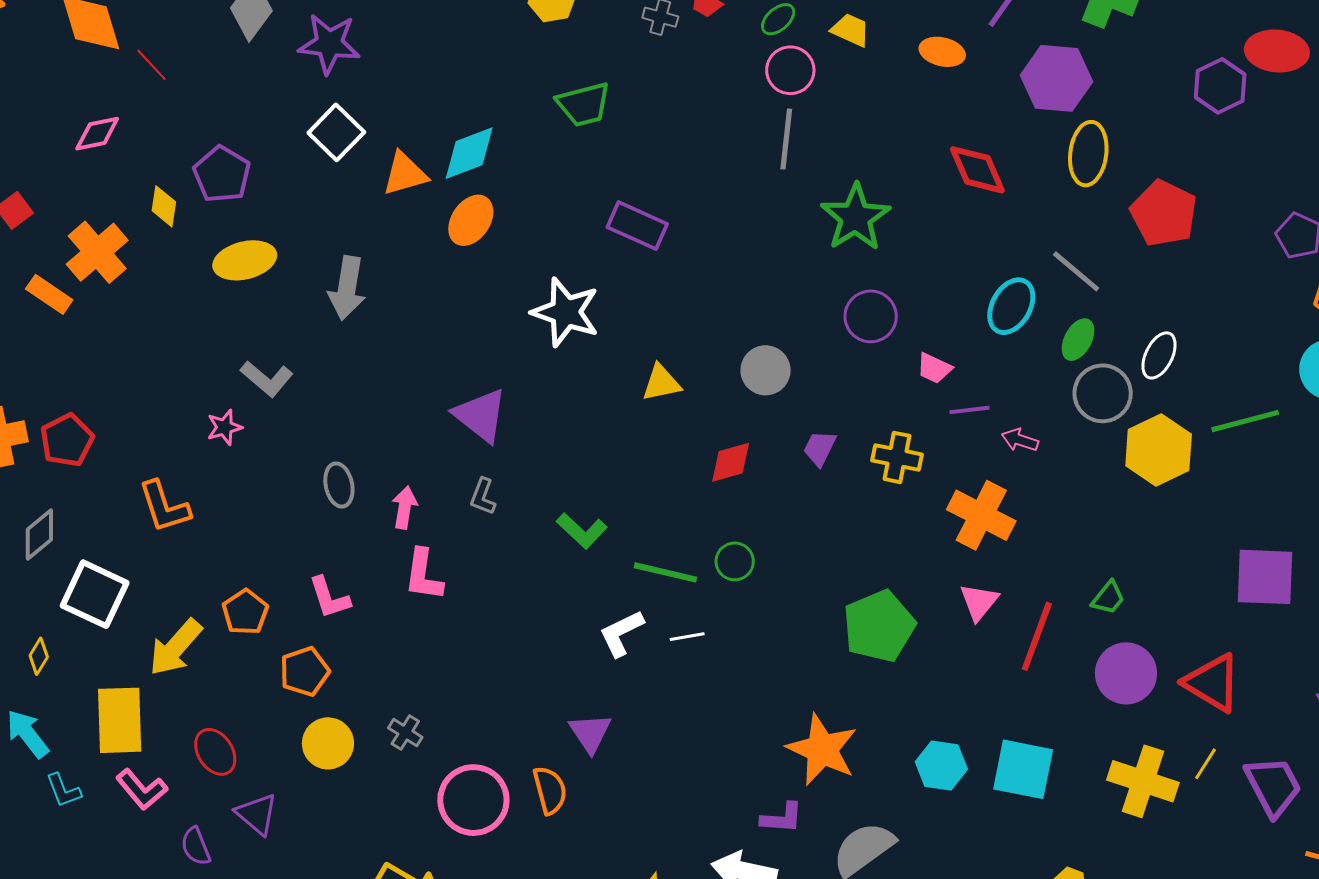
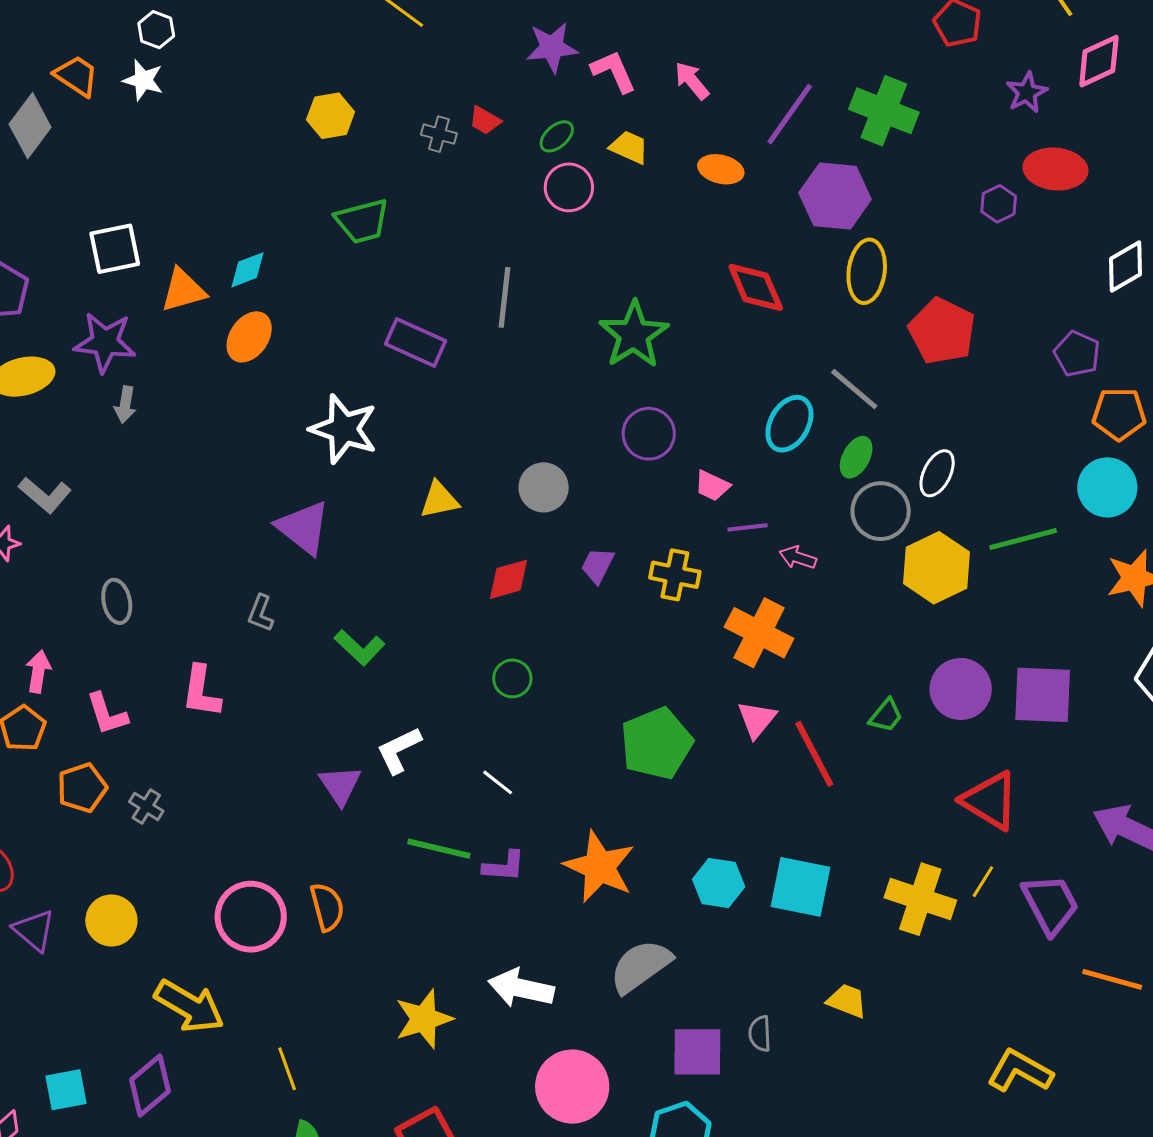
purple star: (329, 44) -> (105, 342), moved
purple hexagon: (1220, 86) -> (999, 204), size x0.7
white square: (336, 132) -> (115, 249), turned 34
gray line: (786, 139) -> (504, 297), moved
cyan diamond: (469, 153) -> (247, 270), size x0.7
gray arrow: (347, 288) -> (125, 405), size x0.6
purple triangle: (481, 415) -> (303, 527), moved
pink arrow: (405, 507) -> (38, 672), moved
green line: (665, 572) -> (439, 849), moved
red line: (1037, 636) -> (814, 754), turned -48
white line: (687, 637) -> (498, 782), moved, turned 48
purple circle: (1126, 673) -> (961, 689), moved
gray cross: (405, 733) -> (146, 806), moved
purple triangle: (590, 733) -> (340, 785), moved
yellow circle: (328, 743) -> (111, 920), moved
purple L-shape: (782, 818) -> (504, 866), moved

